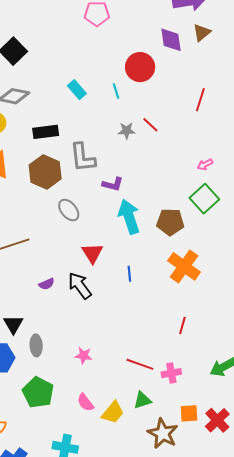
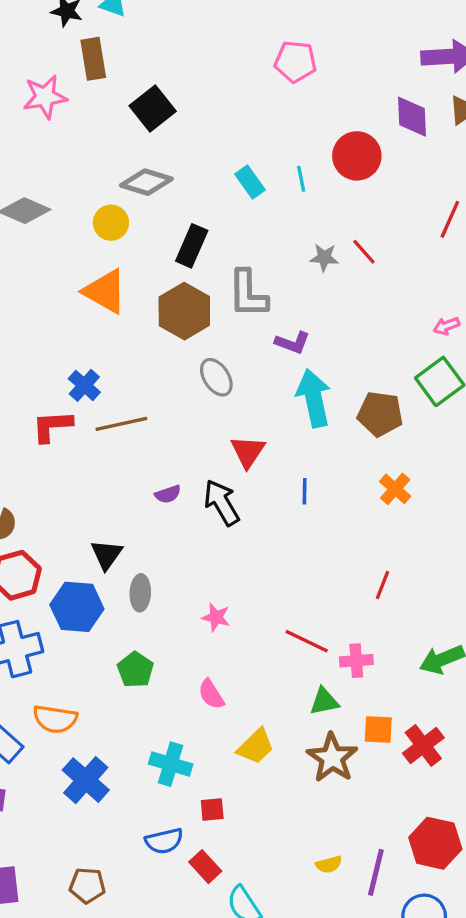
cyan line: (116, 91) -> (301, 179), moved
black rectangle: (46, 132) -> (192, 246), turned -65
orange cross: (184, 266) -> (395, 489), size x0.6
green pentagon: (38, 392) -> (135, 670), size x0.7
green triangle: (142, 400) -> (324, 701), moved
yellow trapezoid: (113, 412) -> (256, 746), moved

